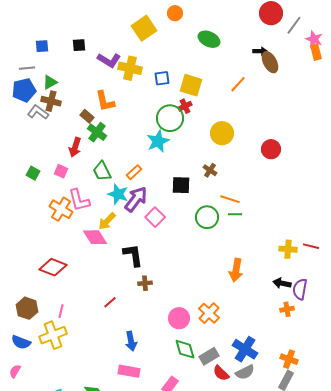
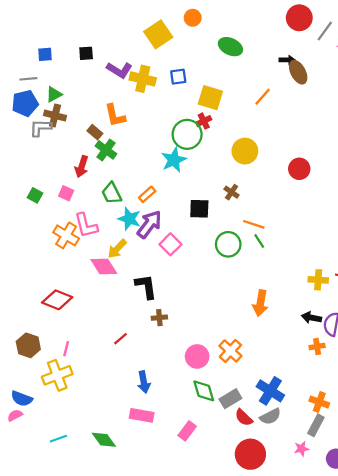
blue square: (162, 78) -> (178, 77), moved
gray L-shape: (38, 112) -> (41, 128), turned -35
green line: (235, 214) -> (259, 241), turned 56
blue semicircle: (21, 342) -> (22, 399), moved
pink semicircle: (15, 371) -> (15, 415), turned 32

